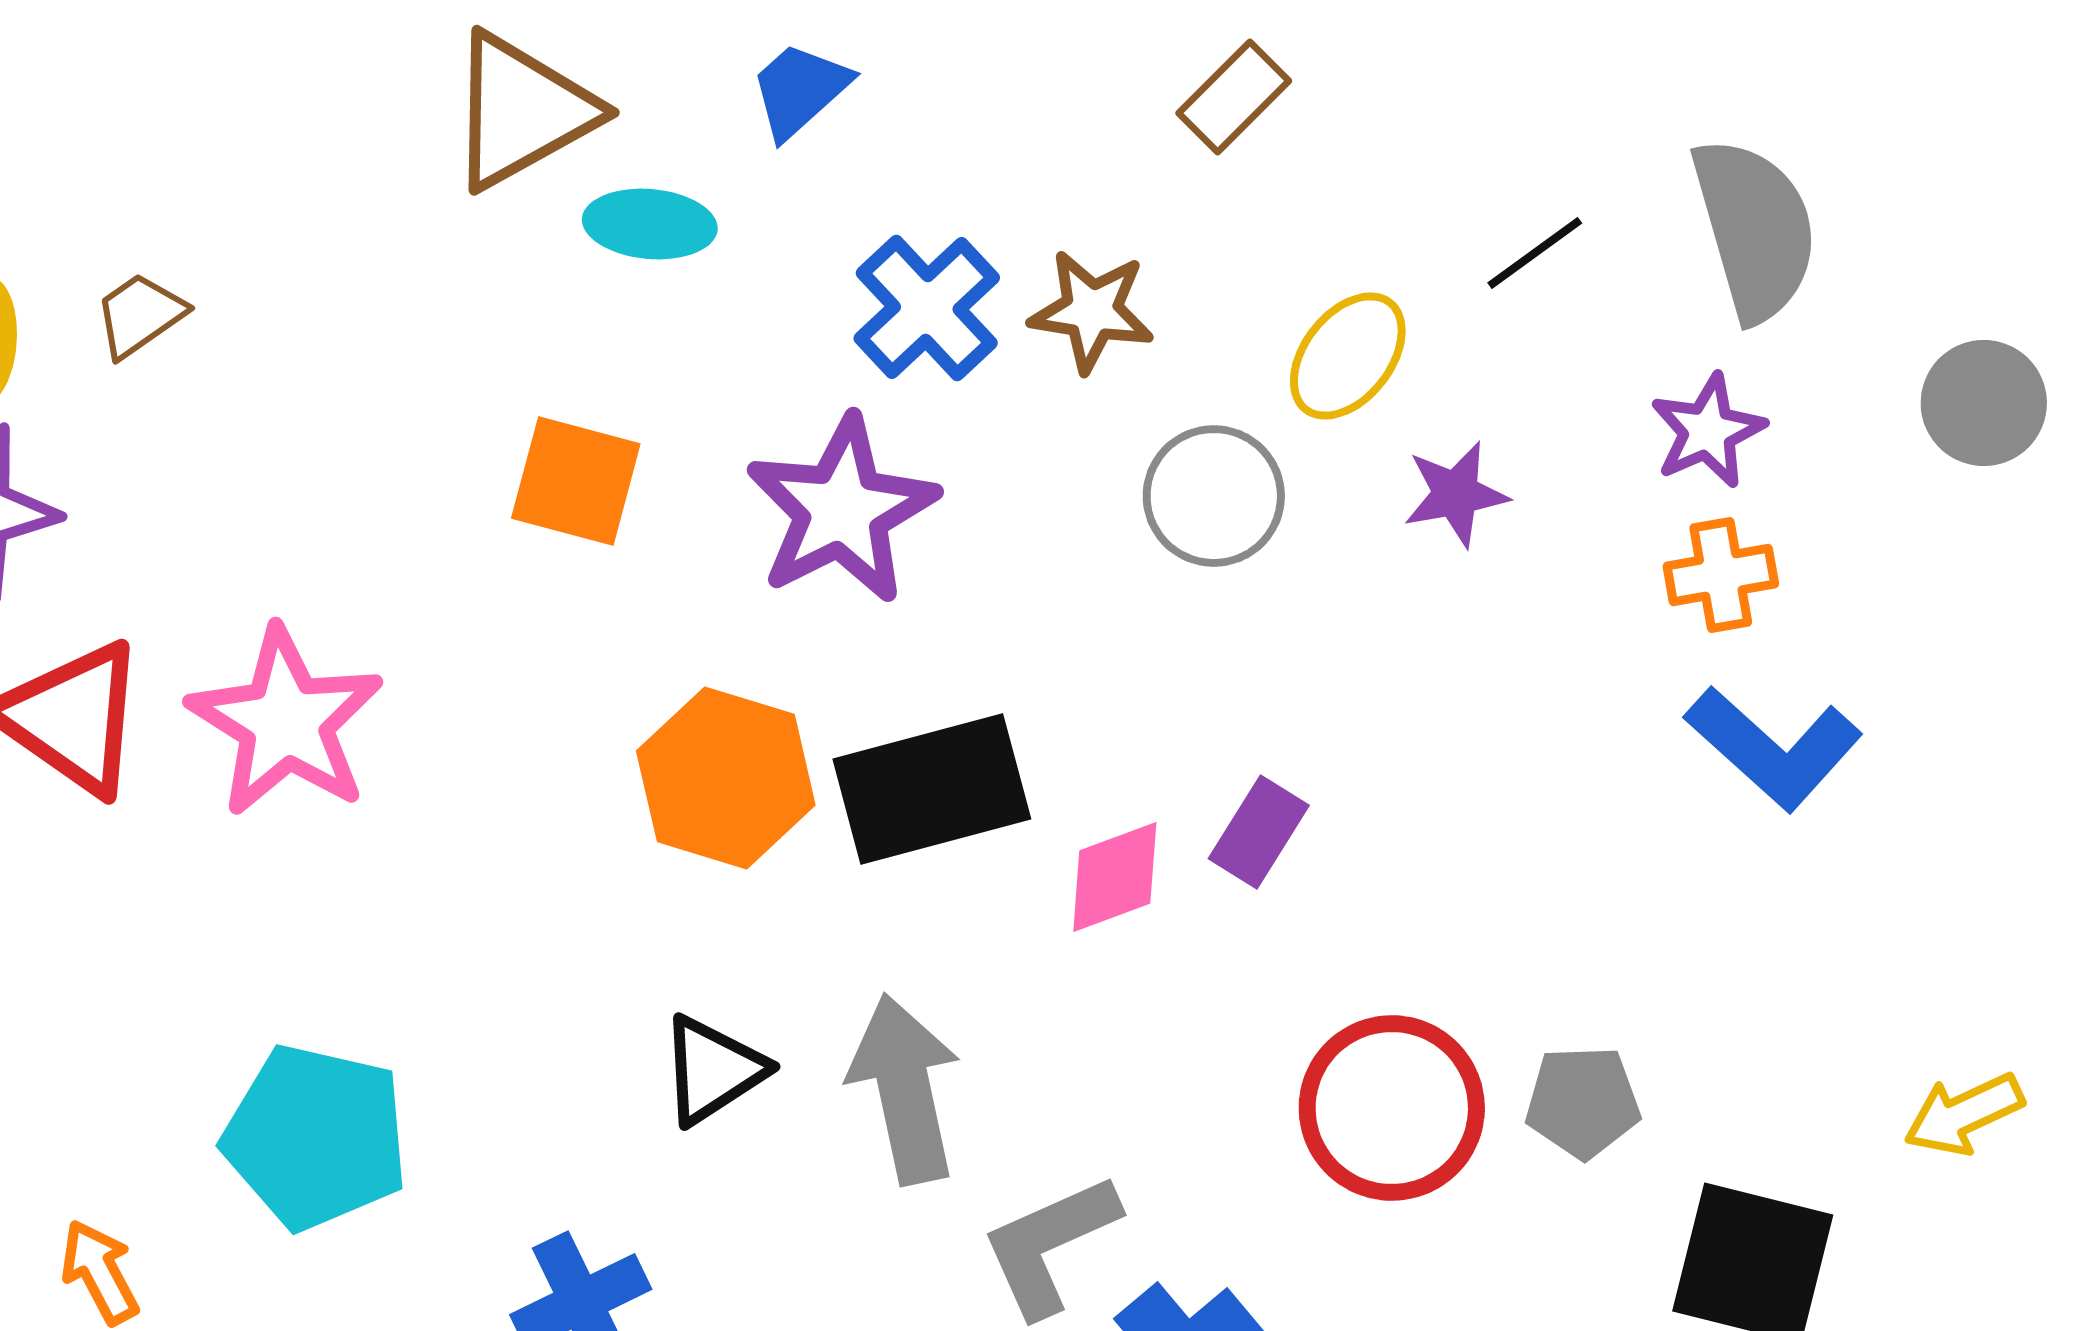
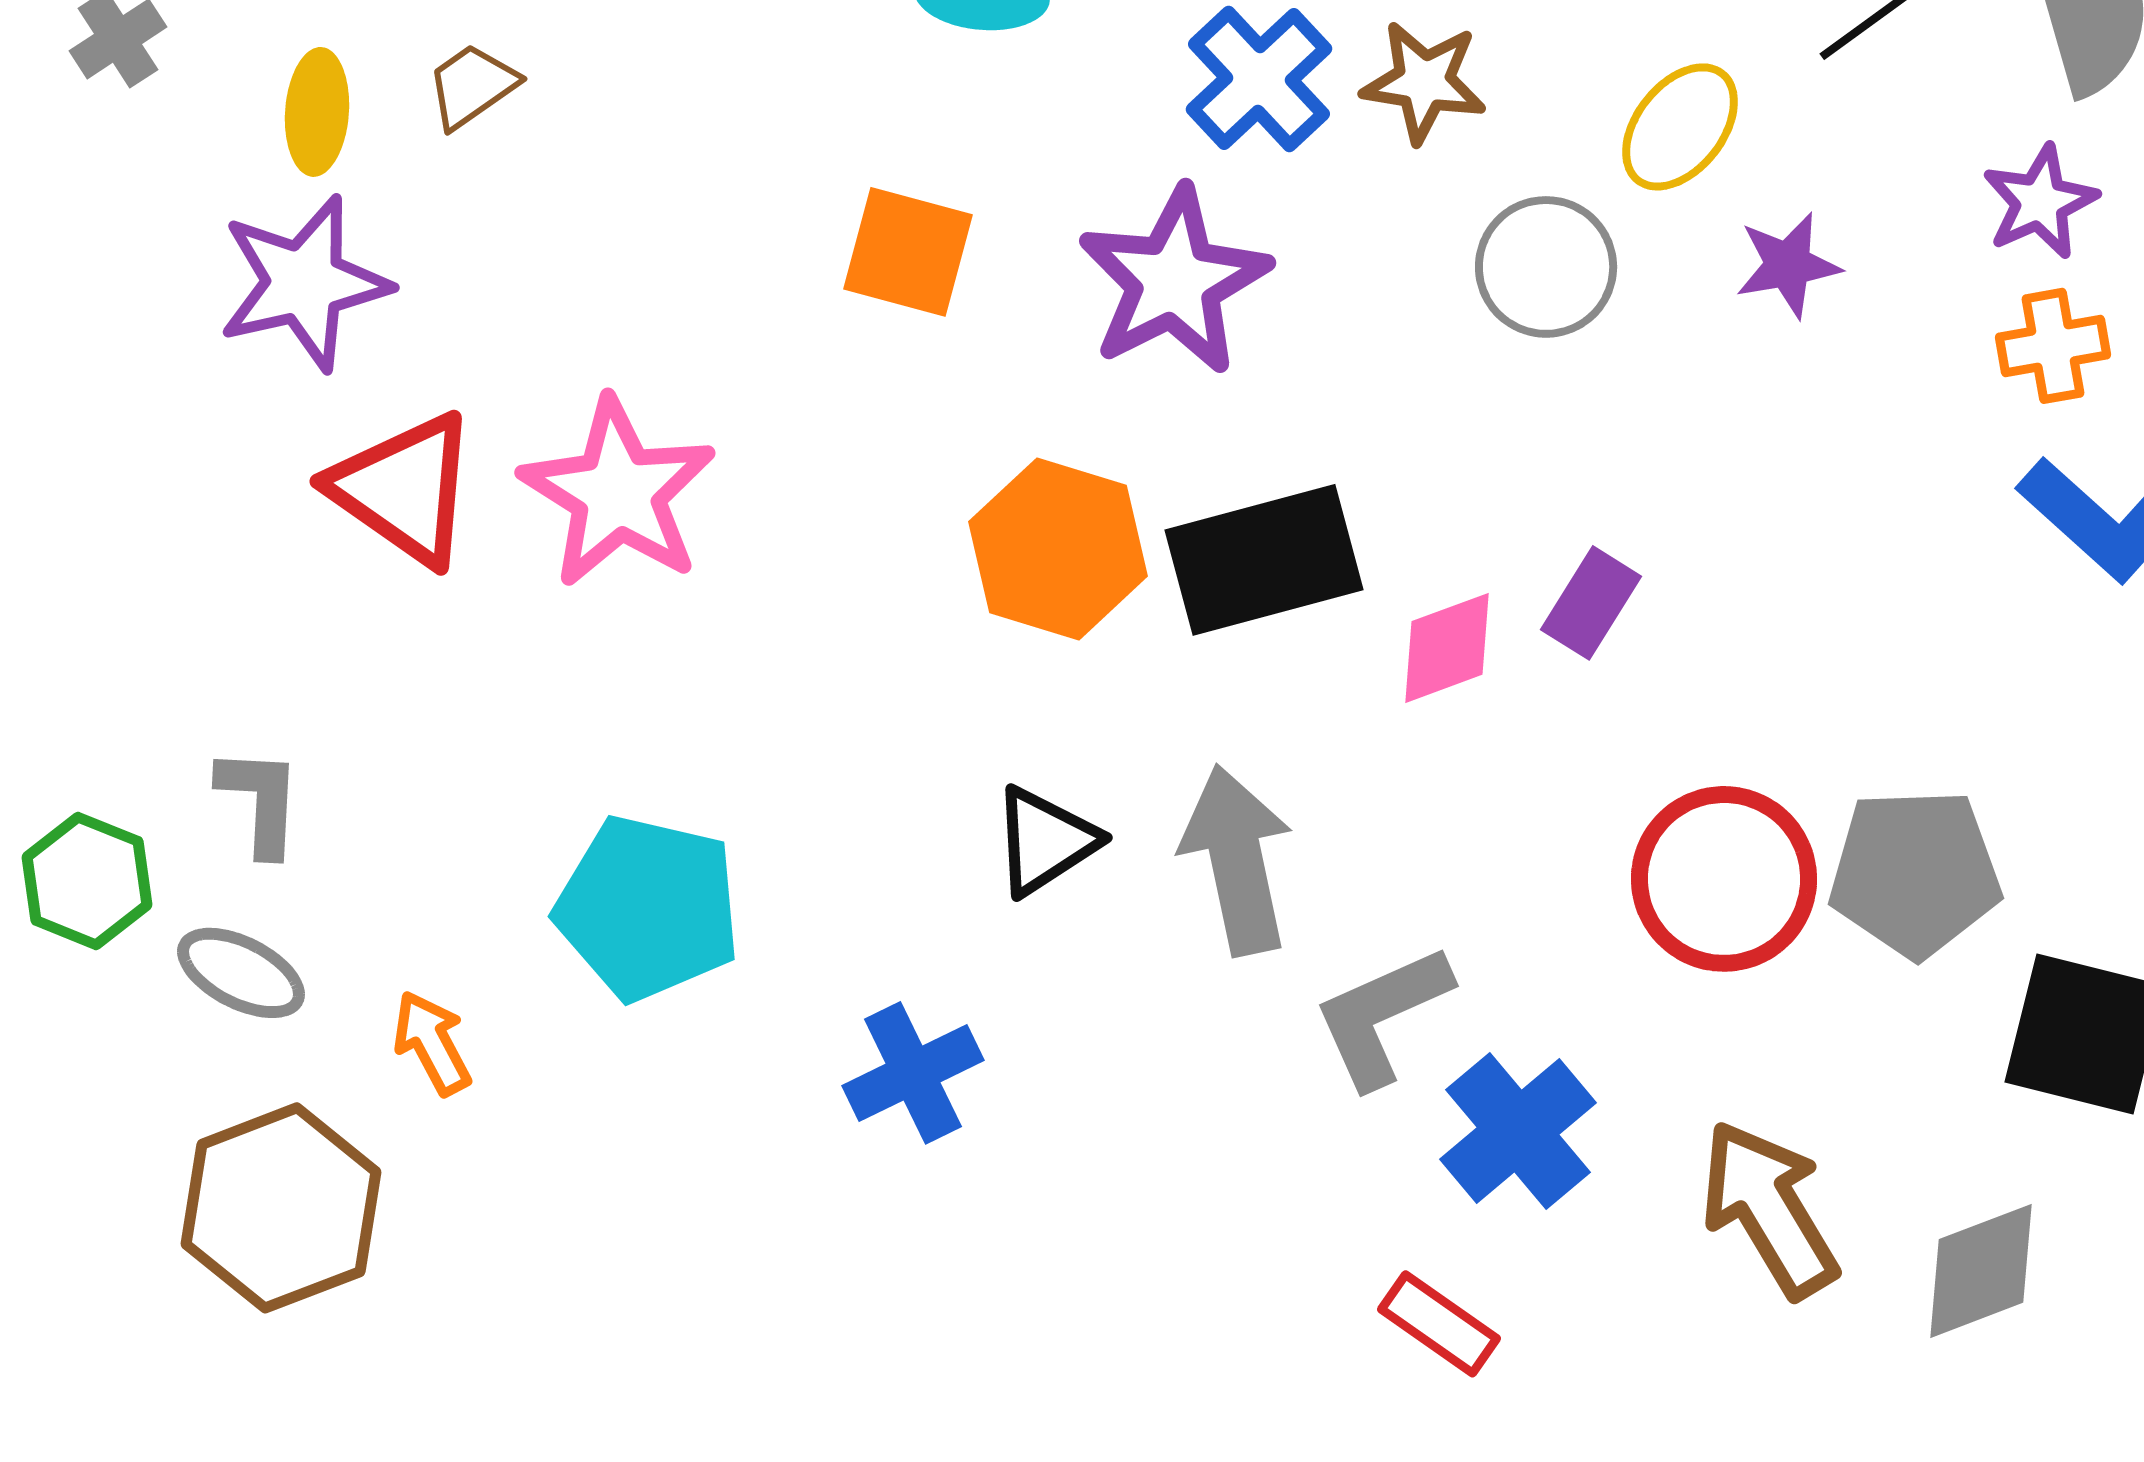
gray pentagon: (1583, 1102) -> (1915, 873), size x1.5

